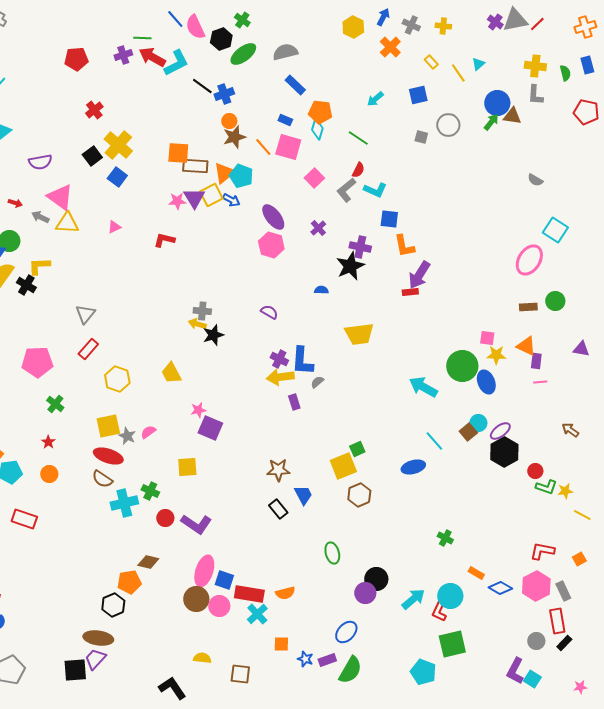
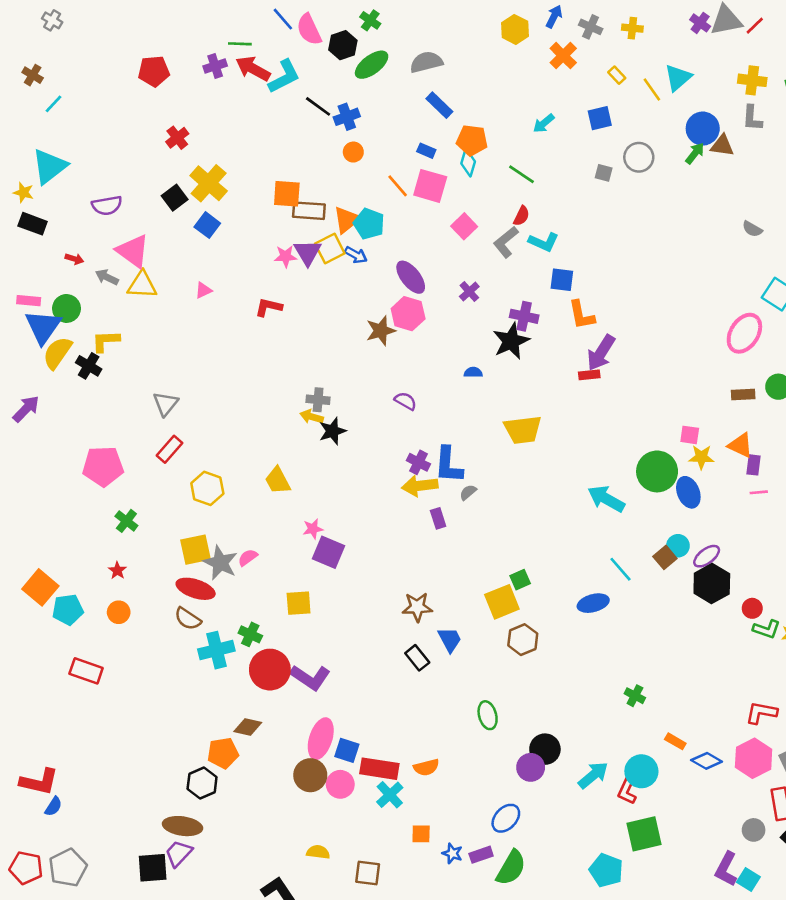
cyan triangle: (478, 64) -> (678, 78), size x1.6
brown star: (234, 137) -> (381, 331), moved
gray star: (127, 436) -> (220, 563), size x1.5
red circle: (165, 518) -> (270, 670), size x1.8

